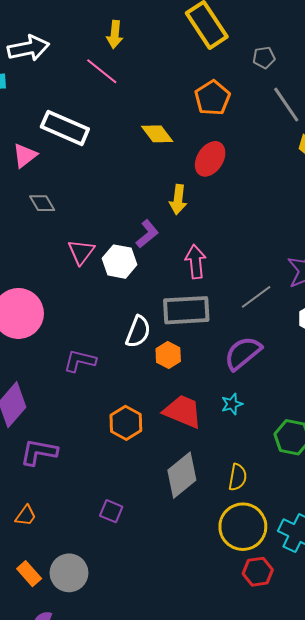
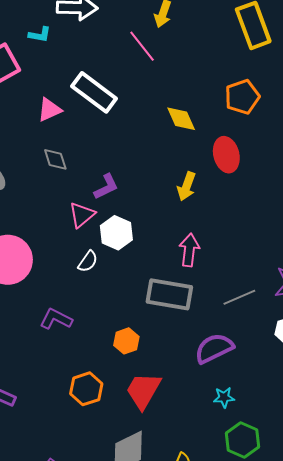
red ellipse: (210, 159) -> (226, 155), turned -60
purple L-shape: (147, 234) -> (106, 187), moved
white semicircle: (138, 332) -> (88, 261), moved, size x0.7
orange hexagon: (168, 355) -> (126, 341), moved
cyan star: (232, 404) -> (224, 397), moved
red trapezoid: (183, 411) -> (143, 391), turned -96

